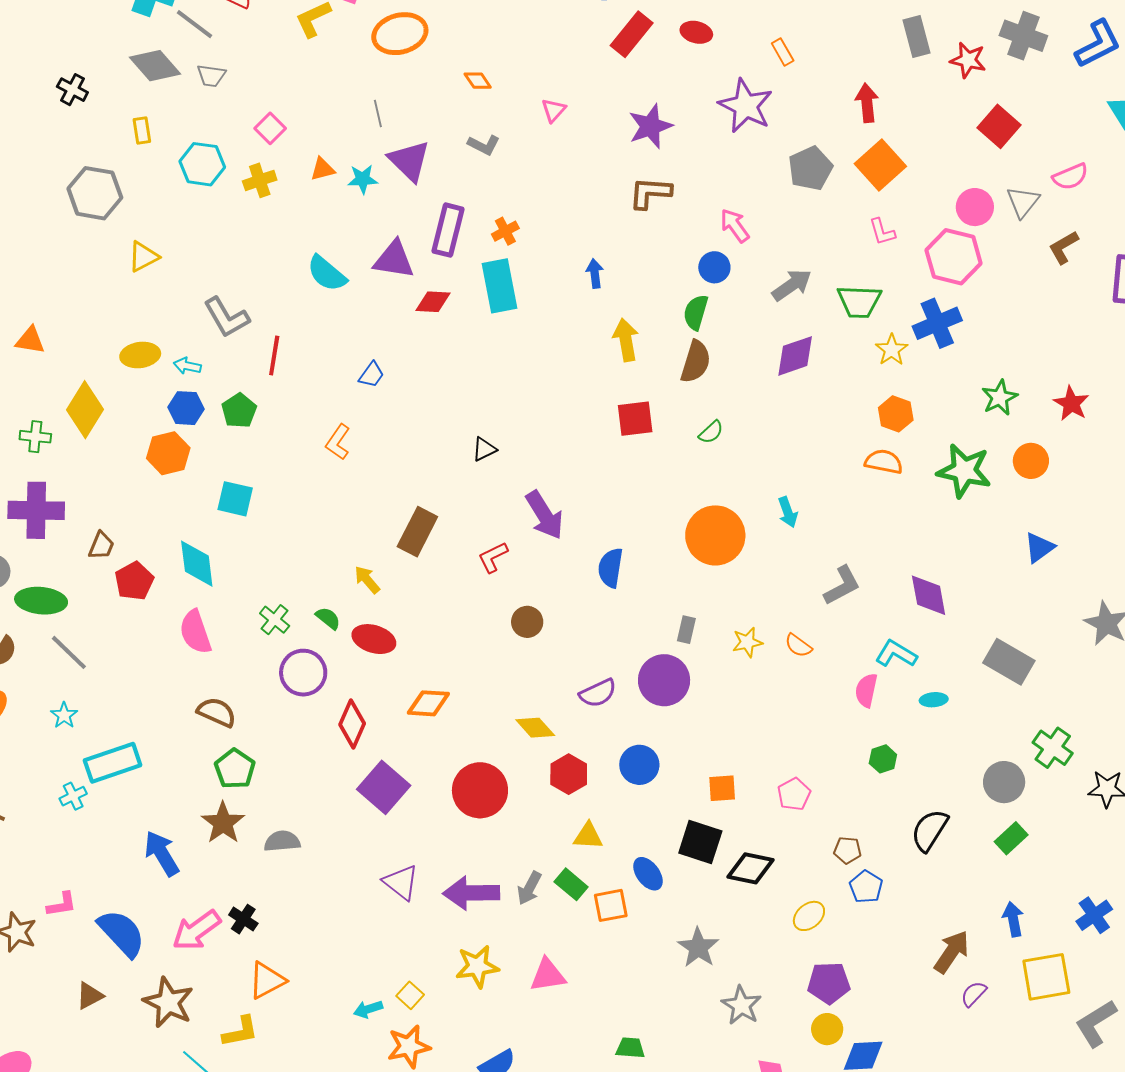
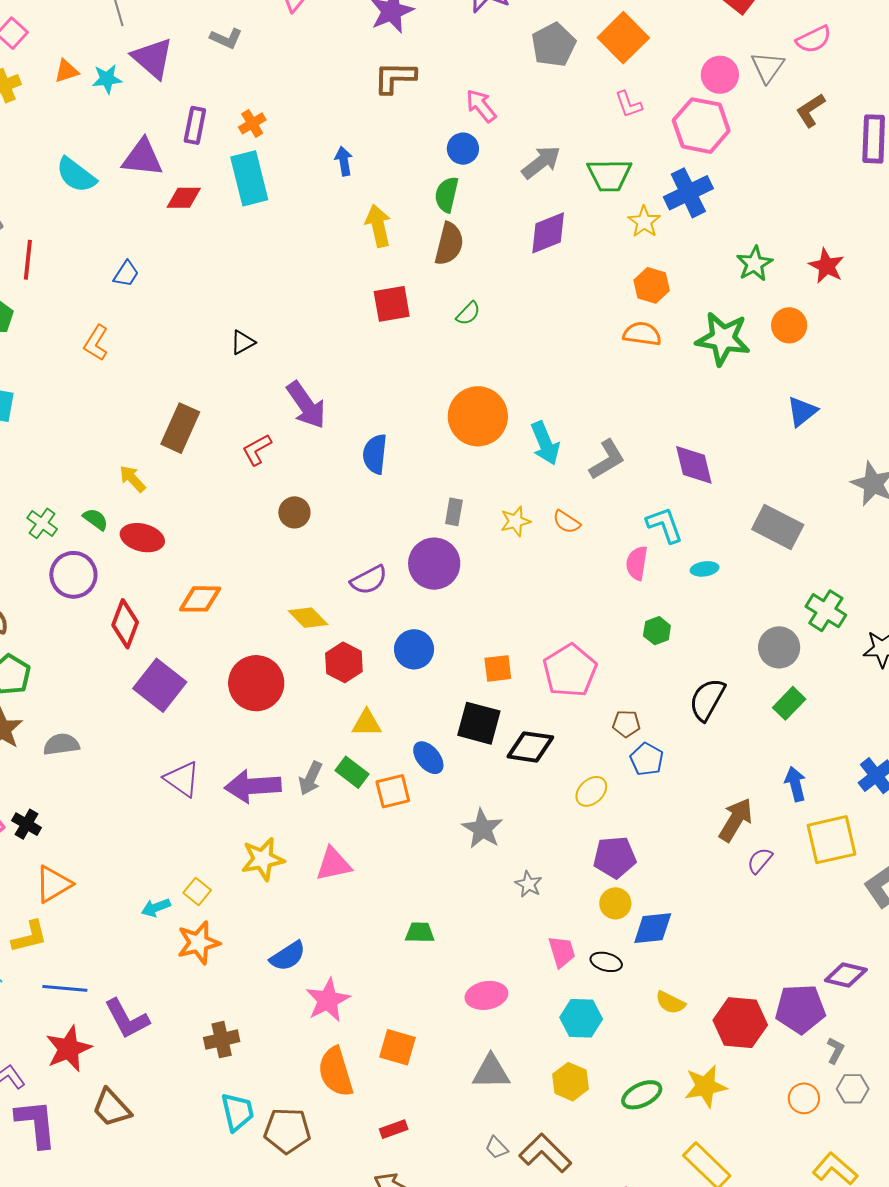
purple rectangle: (448, 230) -> (195, 125), size x0.7
cyan arrow: (788, 512) -> (545, 443), moved, size x1.4
cyan L-shape: (896, 654) -> (665, 525), turned 42
pink pentagon: (794, 794) -> (570, 671), size x1.6
gray star: (741, 1005) -> (529, 884), size x0.7

